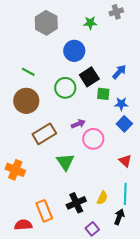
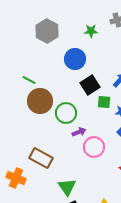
green circle: (65, 88) -> (66, 113), moved
brown circle: (26, 101) -> (40, 101), moved
brown rectangle: (44, 134) -> (41, 158), moved, turned 60
green triangle: (65, 162) -> (67, 187), moved

